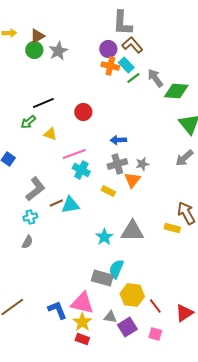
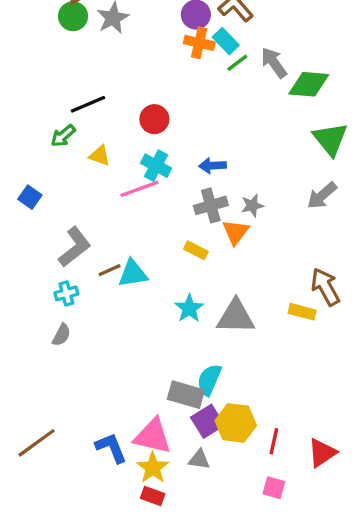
cyan cross: (81, 170) -> (156, 166), moved
cyan star: (104, 237) -> (189, 308), moved
red line: (155, 306) -> (274, 441), turned 49
purple square: (127, 327) -> (207, 421), moved

